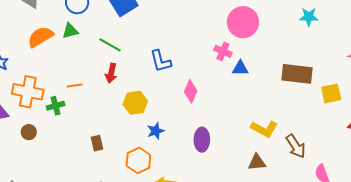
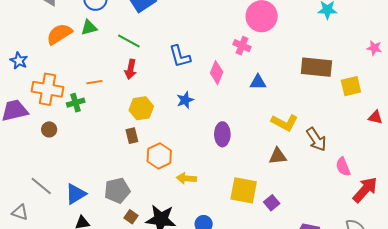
blue triangle: (240, 68) -> (258, 82), moved
pink diamond: (191, 91) -> (217, 73), moved
yellow hexagon: (135, 103) -> (141, 108), moved
blue star: (156, 131) -> (185, 100), moved
brown rectangle: (97, 143) -> (132, 136), moved

